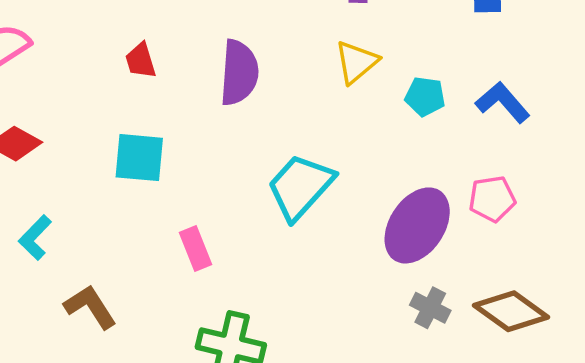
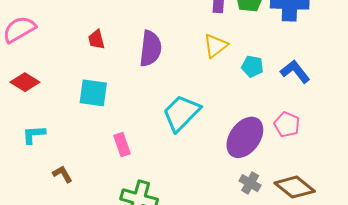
pink pentagon: (492, 199) -> (287, 125), turned 30
cyan L-shape: (35, 238) -> (34, 134), turned 40
brown L-shape: (90, 307) -> (62, 174), size x0.7

